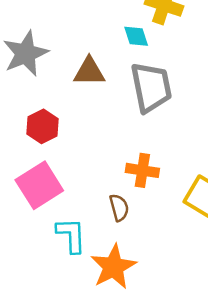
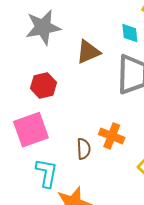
brown triangle: (89, 72) -> (88, 52), turned -36
brown semicircle: (119, 208) -> (84, 149), moved

